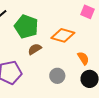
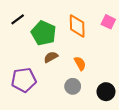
orange diamond: (63, 35) -> (77, 26), moved, turned 70
orange semicircle: (83, 58) -> (80, 63), moved

